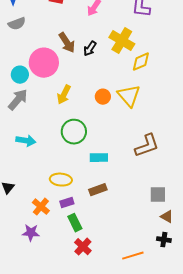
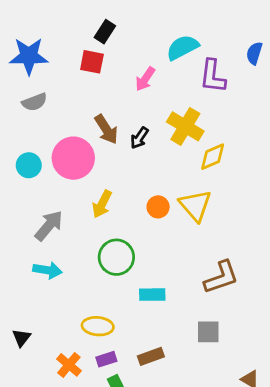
cyan circle: (20, 75) -> (29, 165), moved
gray arrow: (18, 100) -> (49, 226), moved
brown rectangle: (98, 190) -> (151, 356), moved
gray square: (158, 195) -> (208, 332), moved

